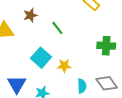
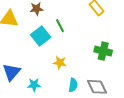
cyan square: (41, 58) -> (41, 36), moved

